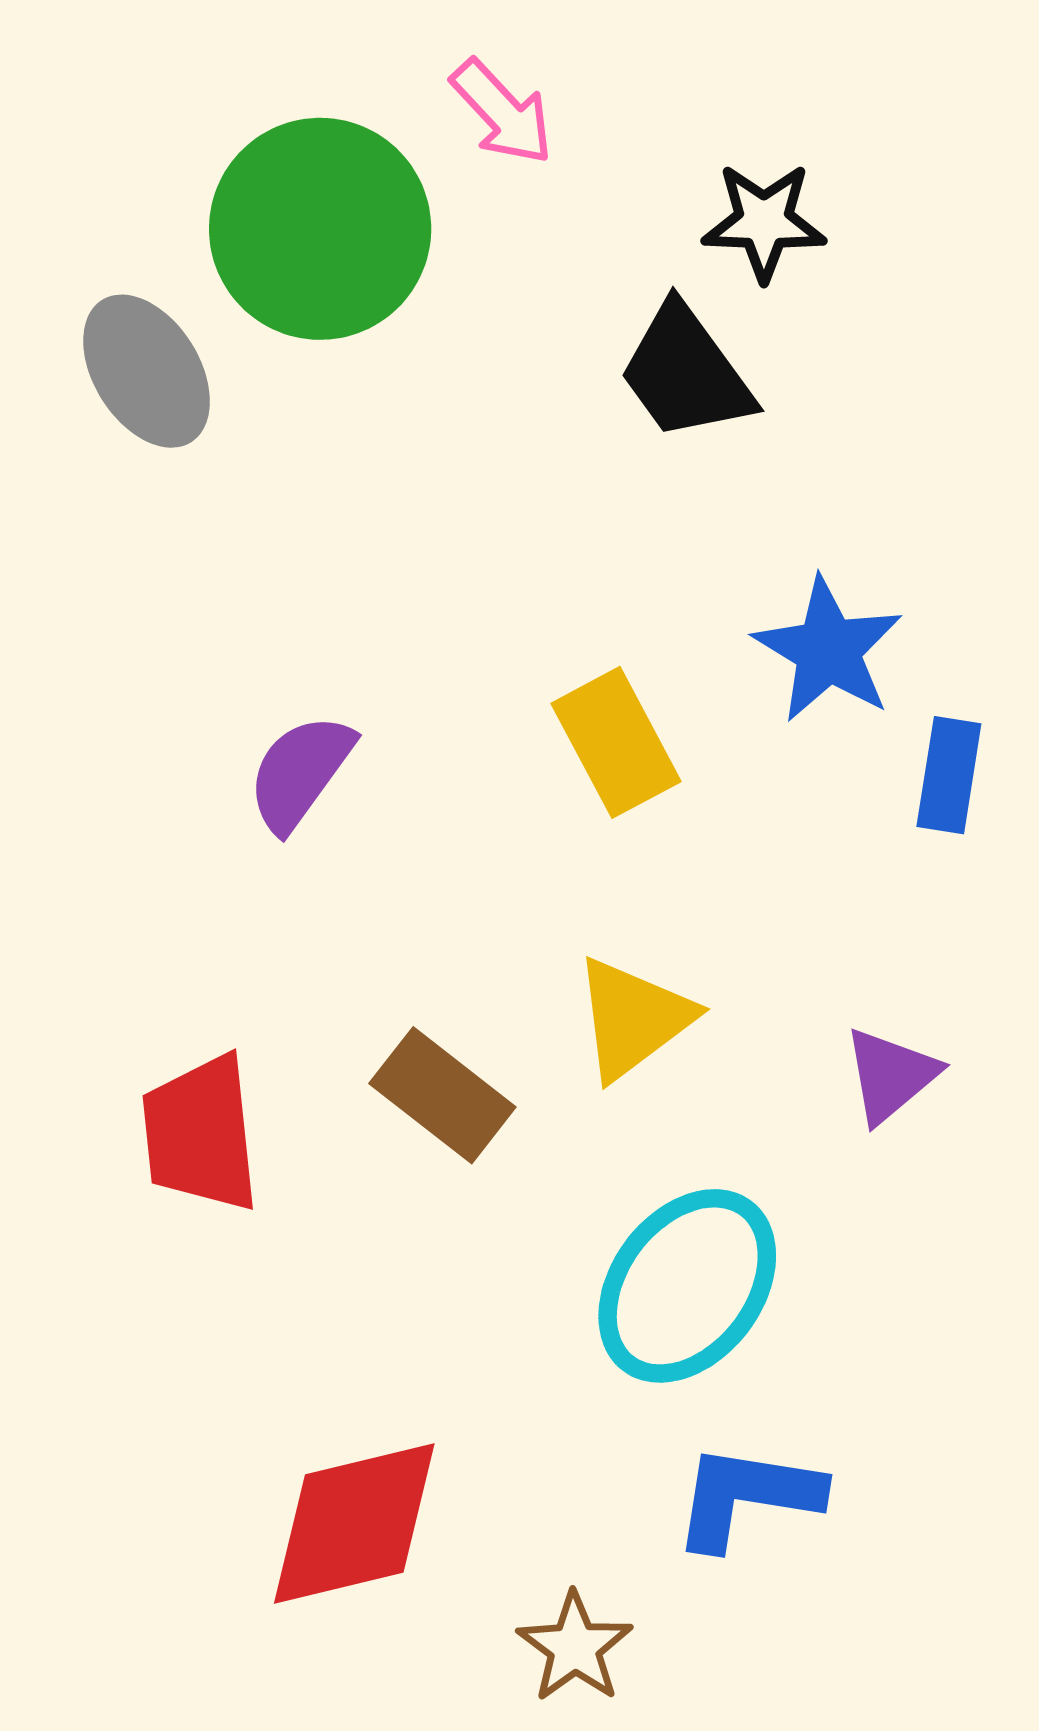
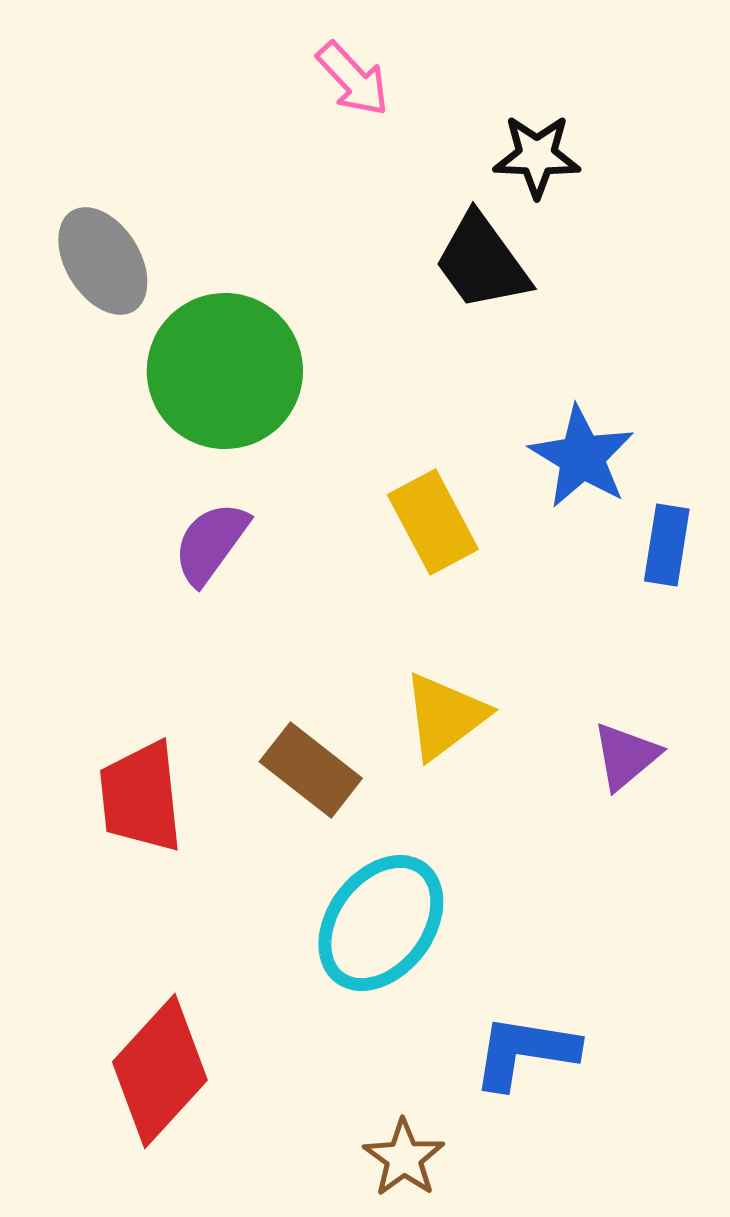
green circle: (320, 229) -> (225, 371), moved
cyan ellipse: (687, 1286) -> (381, 923), moved
red diamond: (354, 1523) -> (160, 1071), moved, turned -34

